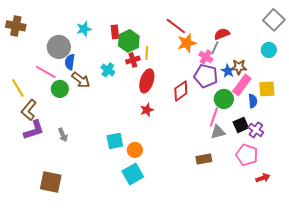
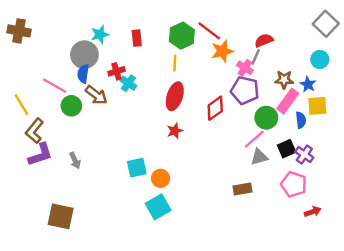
green hexagon: (129, 41) -> (182, 36), moved
gray circle: (59, 47) -> (84, 55), moved
red cross: (133, 60) -> (117, 71), moved
blue star: (228, 71) -> (308, 84), moved
pink line: (214, 117) -> (254, 139), turned 30

